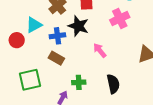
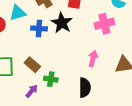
pink arrow: (100, 50) -> (93, 59), moved, turned 42
brown rectangle: (56, 58) -> (32, 65), moved

